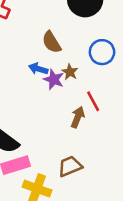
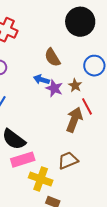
brown star: (70, 72) -> (75, 85), moved
brown arrow: (78, 117) -> (74, 120), size x1.4

